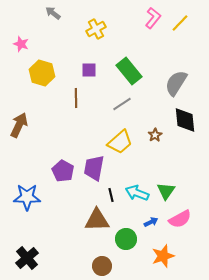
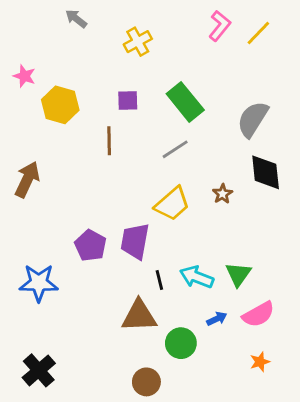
pink star: (21, 44) -> (24, 76), moved
orange star: (163, 256) -> (260, 362), moved, size x0.6

